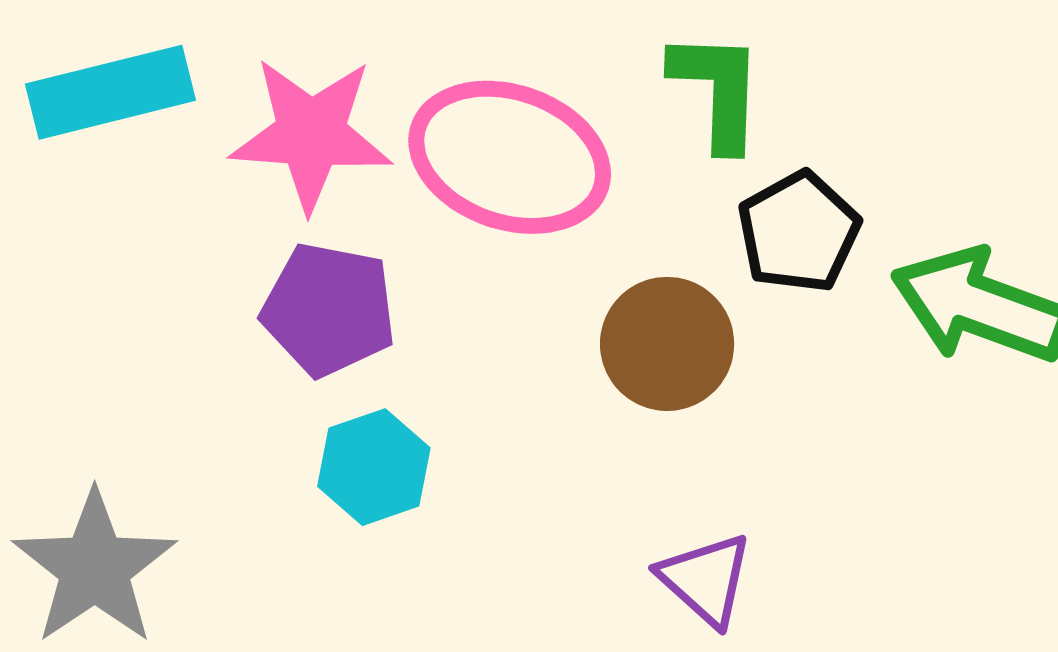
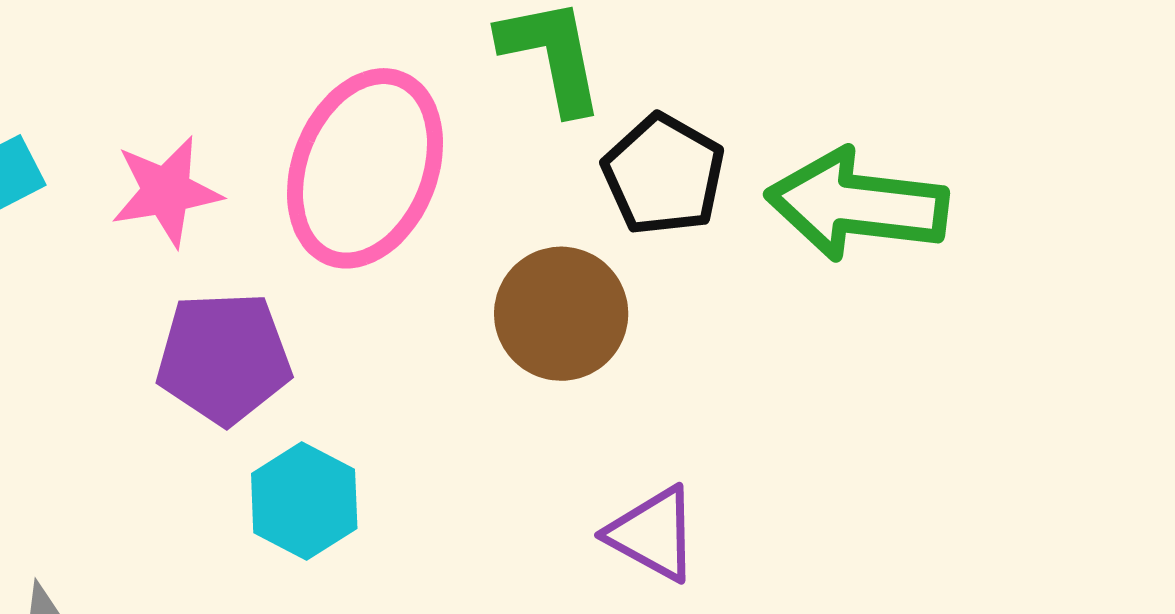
pink star: (311, 134) -> (166, 191), size x0.7
pink ellipse: (510, 157) -> (365, 168), turned -74

